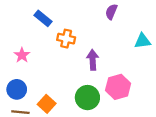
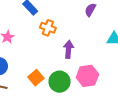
orange square: (47, 104) -> (36, 78), moved

